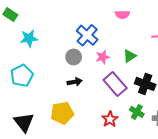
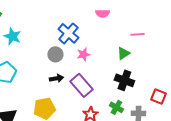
cyan star: (29, 38) -> (12, 36), turned 30
green triangle: (130, 56) -> (123, 53), moved
purple rectangle: (115, 84) -> (81, 85), moved

